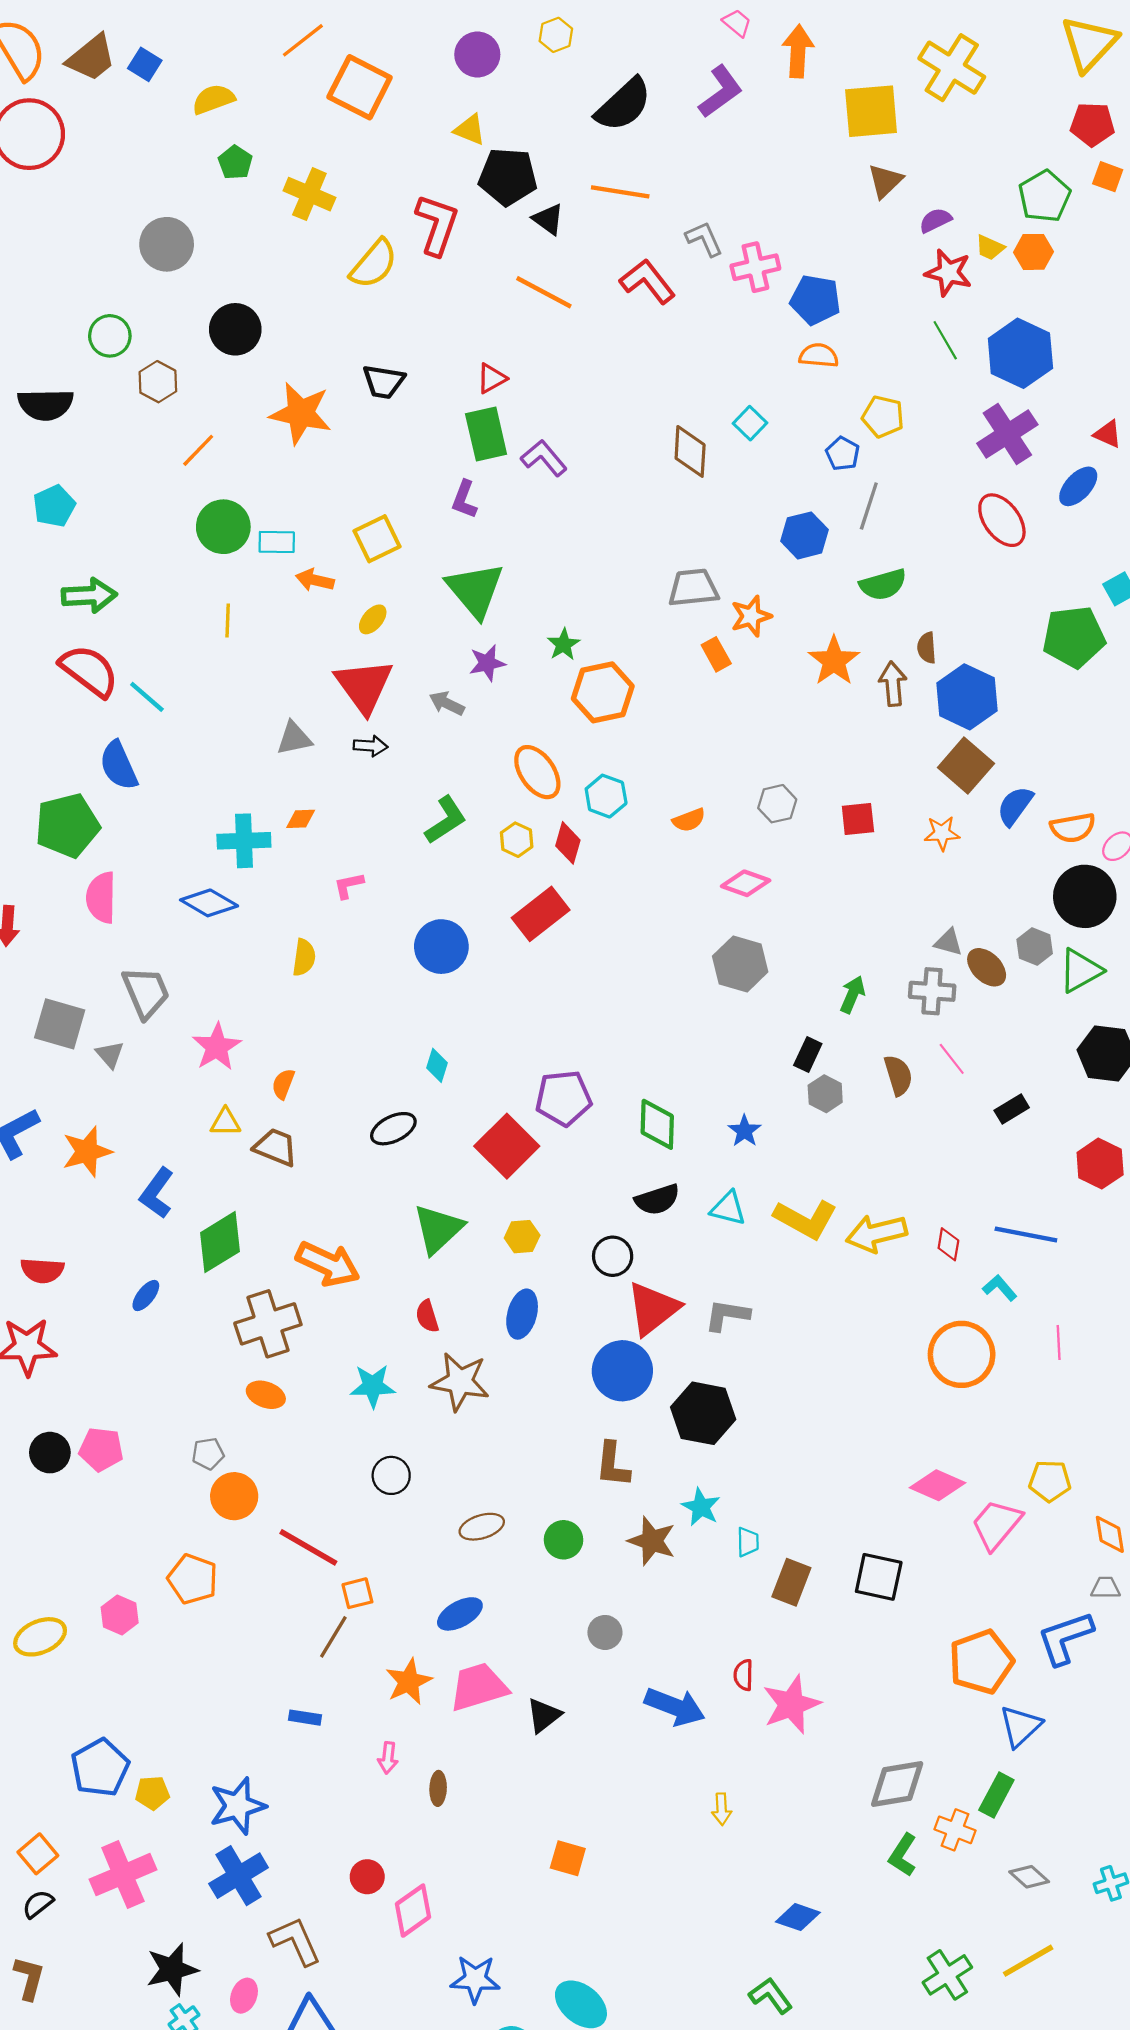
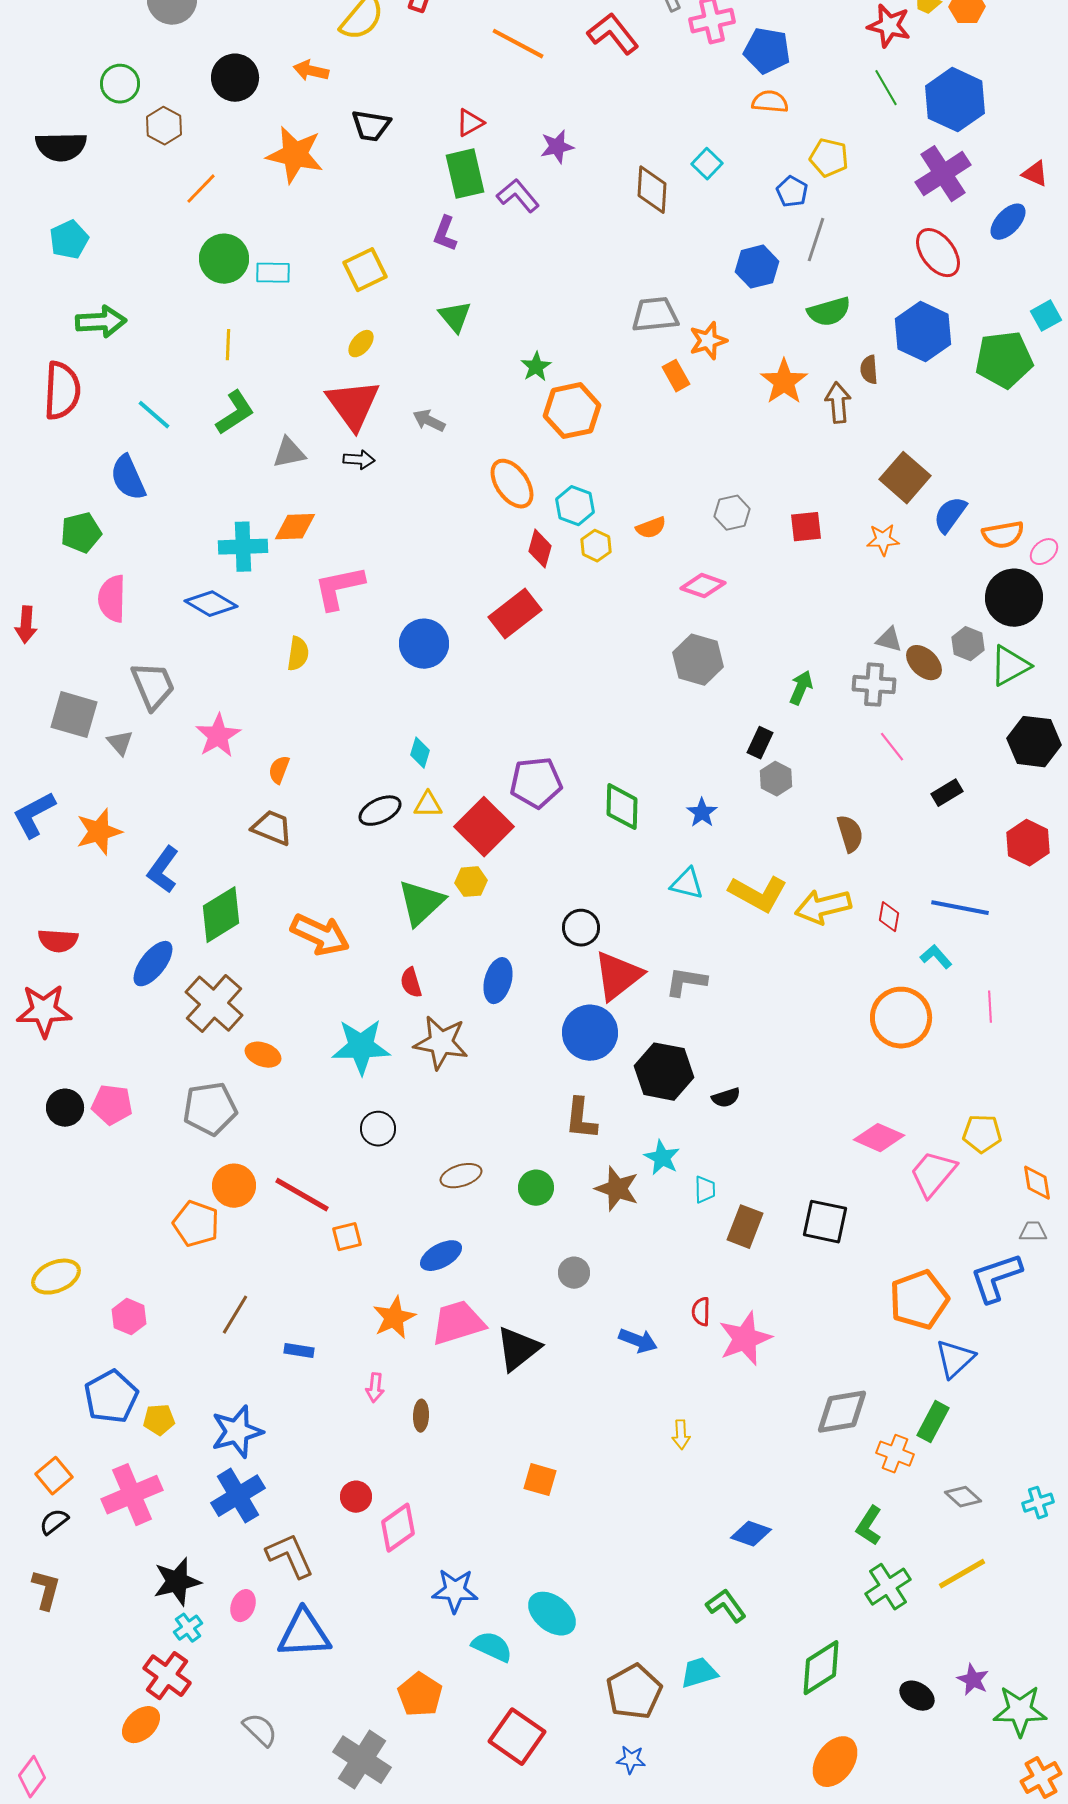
orange arrow: (315, 580) -> (311, 71), moved
green triangle: (475, 590) -> (455, 317), size x0.6
purple star: (487, 663) -> (557, 147), moved
red semicircle: (89, 671) -> (62, 391), moved, turned 56
blue hexagon: (967, 697) -> (923, 332), moved
orange diamond: (301, 819) -> (295, 527), size x1.5
green L-shape: (446, 820) -> (235, 413), moved
green pentagon: (67, 826) -> (81, 533), size x0.7
yellow hexagon: (517, 840) -> (596, 546), moved
pink L-shape: (349, 885) -> (339, 588), size x1.8
brown semicircle: (898, 1075) -> (850, 834), moved
yellow triangle: (225, 1122) -> (428, 805), moved
black semicircle: (657, 1200) -> (726, 1098), moved, size x0.7
yellow hexagon: (522, 1237) -> (471, 882), moved
blue ellipse: (146, 1296) -> (153, 964), size x1.6
brown cross: (268, 1324) -> (214, 1004), moved, turned -30
cyan star: (373, 1386) -> (361, 1047), size x1.4
gray pentagon: (208, 1454) -> (210, 1109), size x1.8
orange circle: (234, 1496) -> (234, 1186), moved
pink hexagon: (120, 1615) -> (129, 1317), moved
brown line: (333, 1637) -> (235, 1315), moved
blue arrow: (675, 1707) -> (638, 1341), size x0.7
black triangle: (544, 1715) -> (518, 1349), size x1.4
green L-shape: (903, 1855) -> (869, 1526), moved

